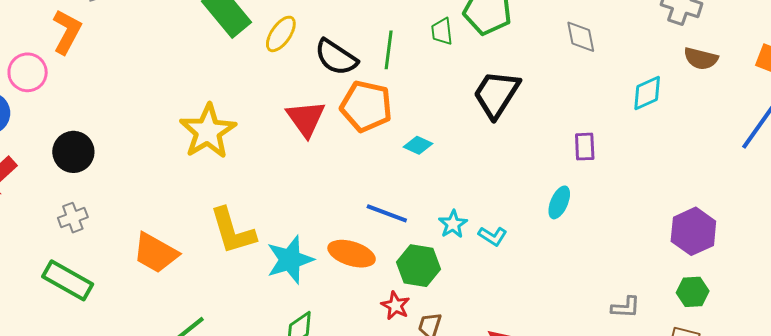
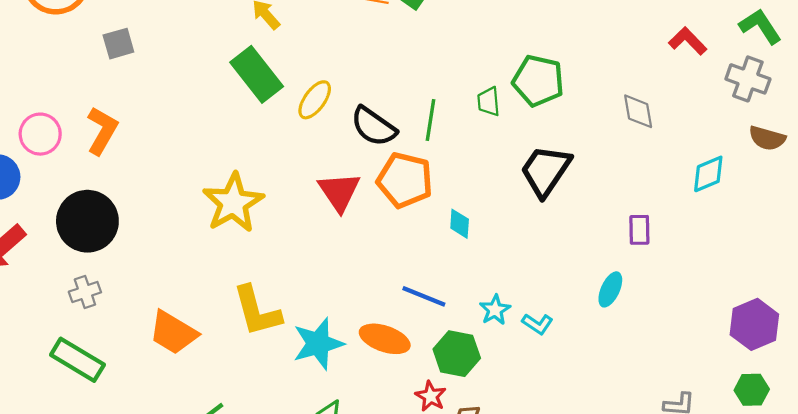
orange L-shape: (67, 32) -> (102, 131), moved
cyan diamond: (418, 145) -> (460, 224), turned 68
black circle: (73, 152) -> (87, 221), size x1.4

